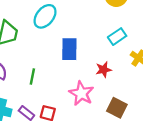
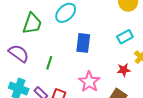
red star: (104, 70) -> (124, 70), moved

